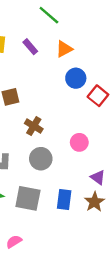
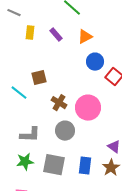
pink circle: (79, 142) -> (88, 108), moved, size x1.6

